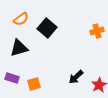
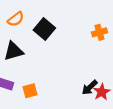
black arrow: (76, 77) -> (90, 87), moved

